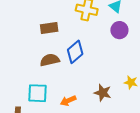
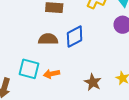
orange arrow: (68, 101) -> (52, 74), moved

